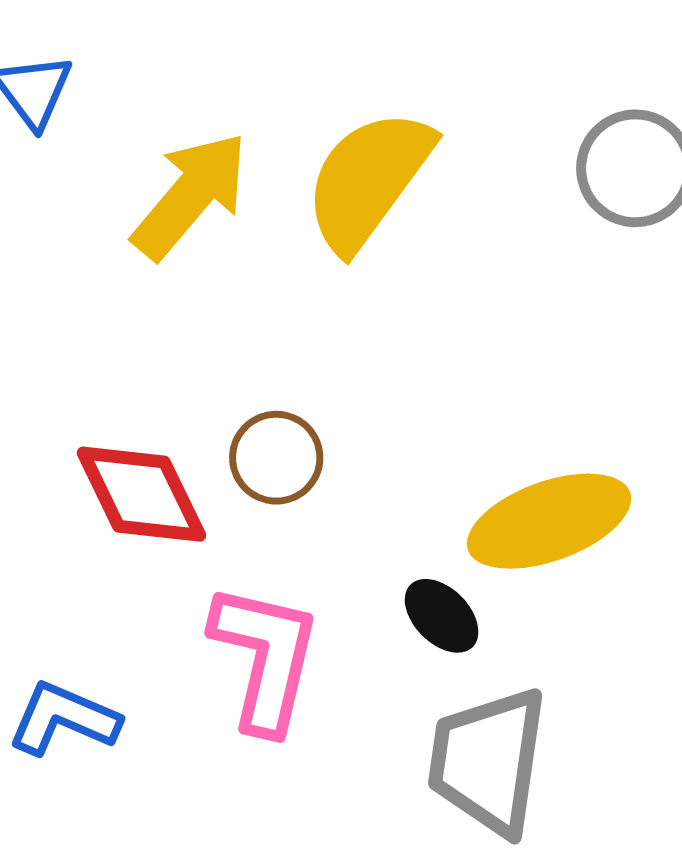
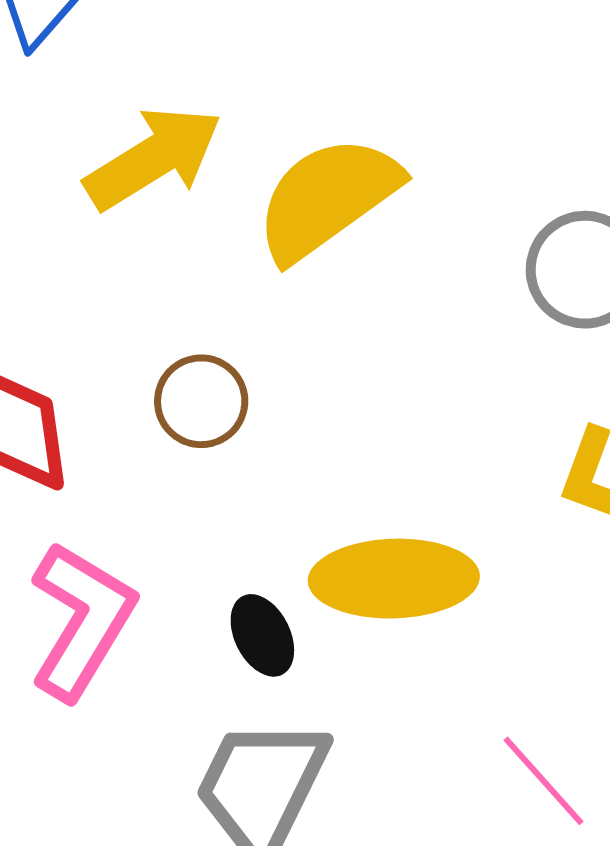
brown circle: (276, 458) -> (201, 401), moved

